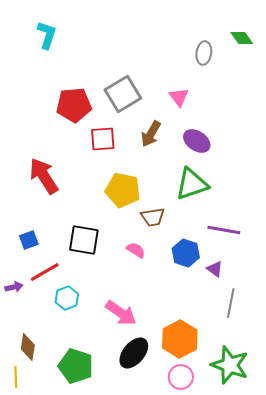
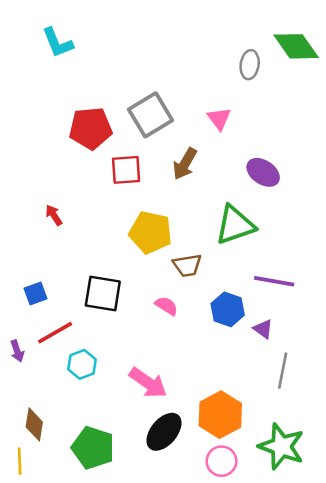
cyan L-shape: (47, 35) -> (58, 43), turned 140
green diamond: (242, 38) -> (296, 46), size x1.6
purple ellipse: (197, 141) -> (263, 172), moved
red arrow: (44, 176) -> (54, 215), size x0.5
purple arrow: (14, 287) -> (17, 351), turned 84

